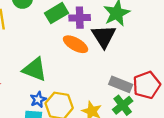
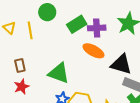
black triangle: (104, 36) -> (121, 64), moved, turned -40

